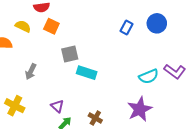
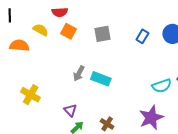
gray square: (70, 54) -> (102, 34), moved
gray arrow: (31, 72) -> (79, 73), moved
yellow cross: (15, 106) -> (31, 95), moved

